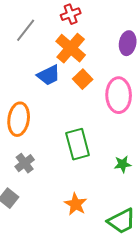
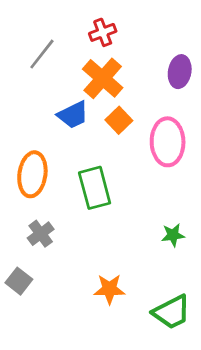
green rectangle: (78, 144) -> (95, 188), moved
orange star: (76, 204) -> (109, 289), turned -30

